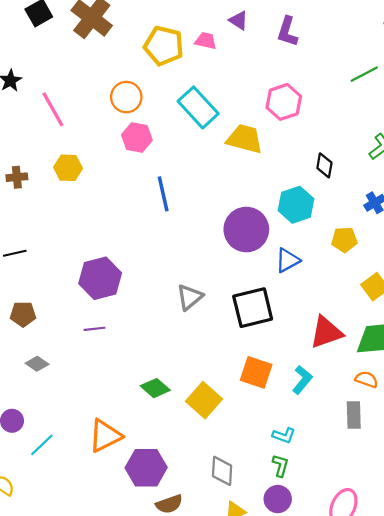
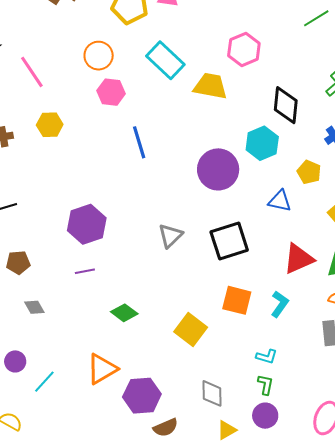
black diamond: (324, 165) -> (286, 105), size x1.6
yellow pentagon: (344, 240) -> (309, 172), turned 30
blue triangle: (287, 260) -> (280, 201), moved, turned 45
gray diamond: (37, 364) -> (34, 307), turned 30
green diamond: (155, 388) -> (124, 313), moved

